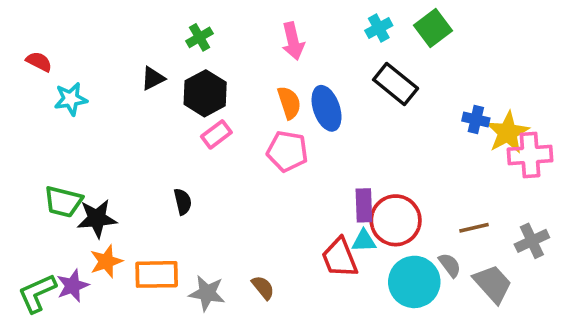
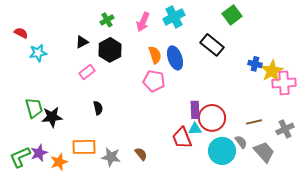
cyan cross: (379, 28) -> (174, 17), moved, size x1.5
pink arrow: (293, 41) -> (143, 22), moved, turned 36
pink rectangle: (216, 134) -> (87, 72), moved
green trapezoid: (63, 202) -> (34, 108), turned -120
orange star: (106, 261) -> (59, 162), moved

